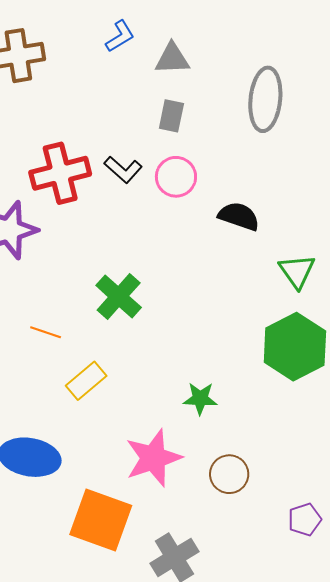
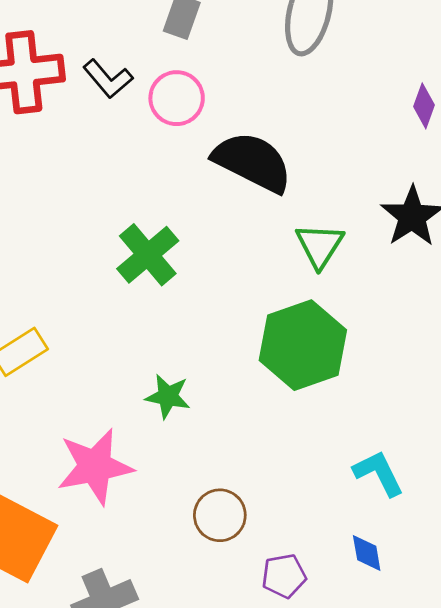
black semicircle: (239, 216) -> (253, 162), size x1.5
green cross: (119, 296) -> (148, 255), moved
brown circle: (229, 474) -> (220, 515), moved

